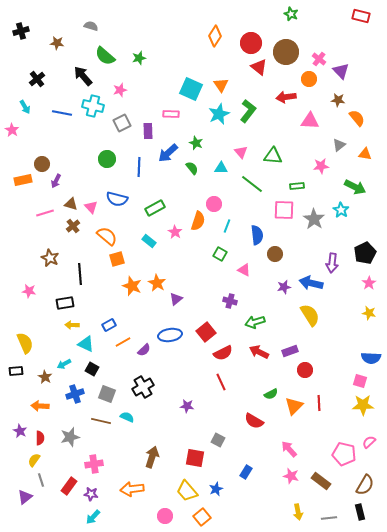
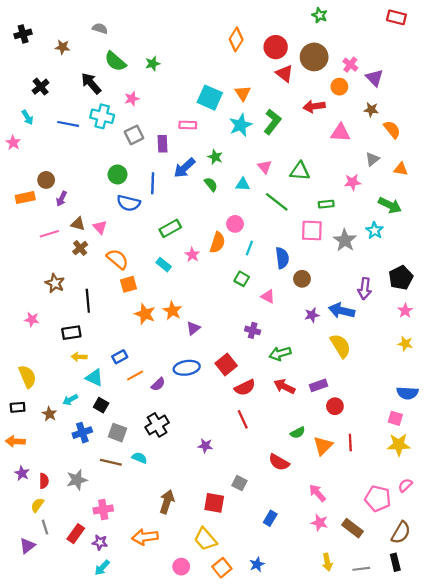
blue semicircle: (117, 199) -> (128, 203), moved
orange arrow: (40, 406) -> (15, 441), moved
blue star: (216, 489) -> (257, 564), moved

